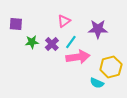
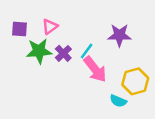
pink triangle: (64, 21) -> (50, 27), moved
green star: (32, 42) -> (39, 51), size x1.5
pink arrow: (78, 57) -> (95, 69), turned 60

